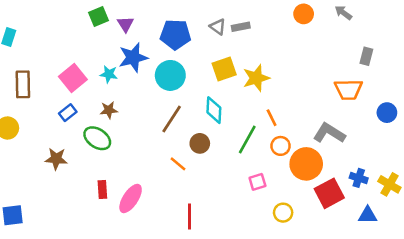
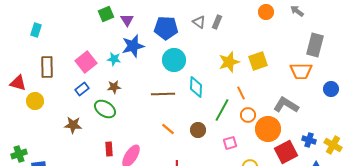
gray rectangle: (241, 27) -> (217, 22), turned -56
gray rectangle: (366, 56) -> (315, 45), size x1.6
yellow square: (224, 69) -> (258, 61), moved
cyan circle: (170, 75) -> (174, 60), moved
brown line: (172, 119) -> (163, 94), turned 55
brown circle: (200, 143) -> (198, 130), moved

